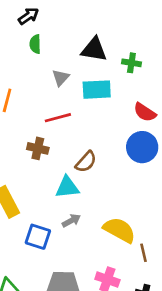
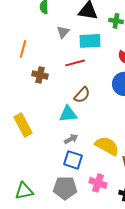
red line: (58, 118) -> (75, 63), moved
brown cross: (38, 148) -> (40, 75), moved
blue square: (38, 237) -> (73, 160), moved

